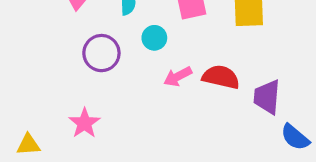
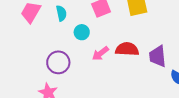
purple circle: (101, 53) -> (58, 62), moved

